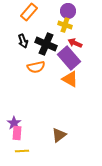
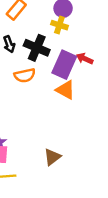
red arrow: (75, 43) -> (85, 59), moved
purple rectangle: (69, 58) -> (64, 65), turned 65

